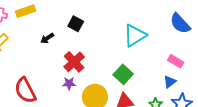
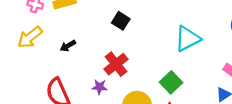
black arrow: (47, 38) -> (68, 46), moved
purple star: (69, 83) -> (99, 87), moved

